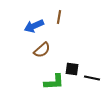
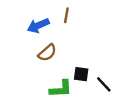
black line: (92, 78) -> (104, 84), turned 35

